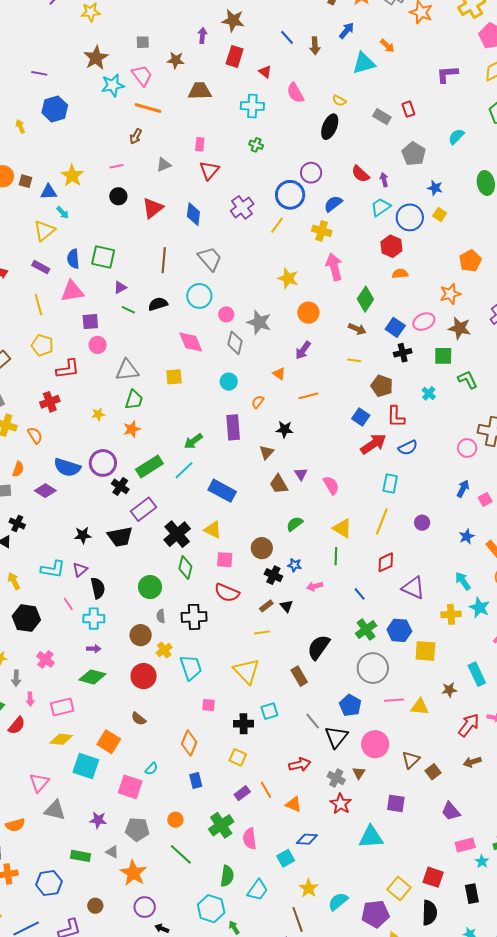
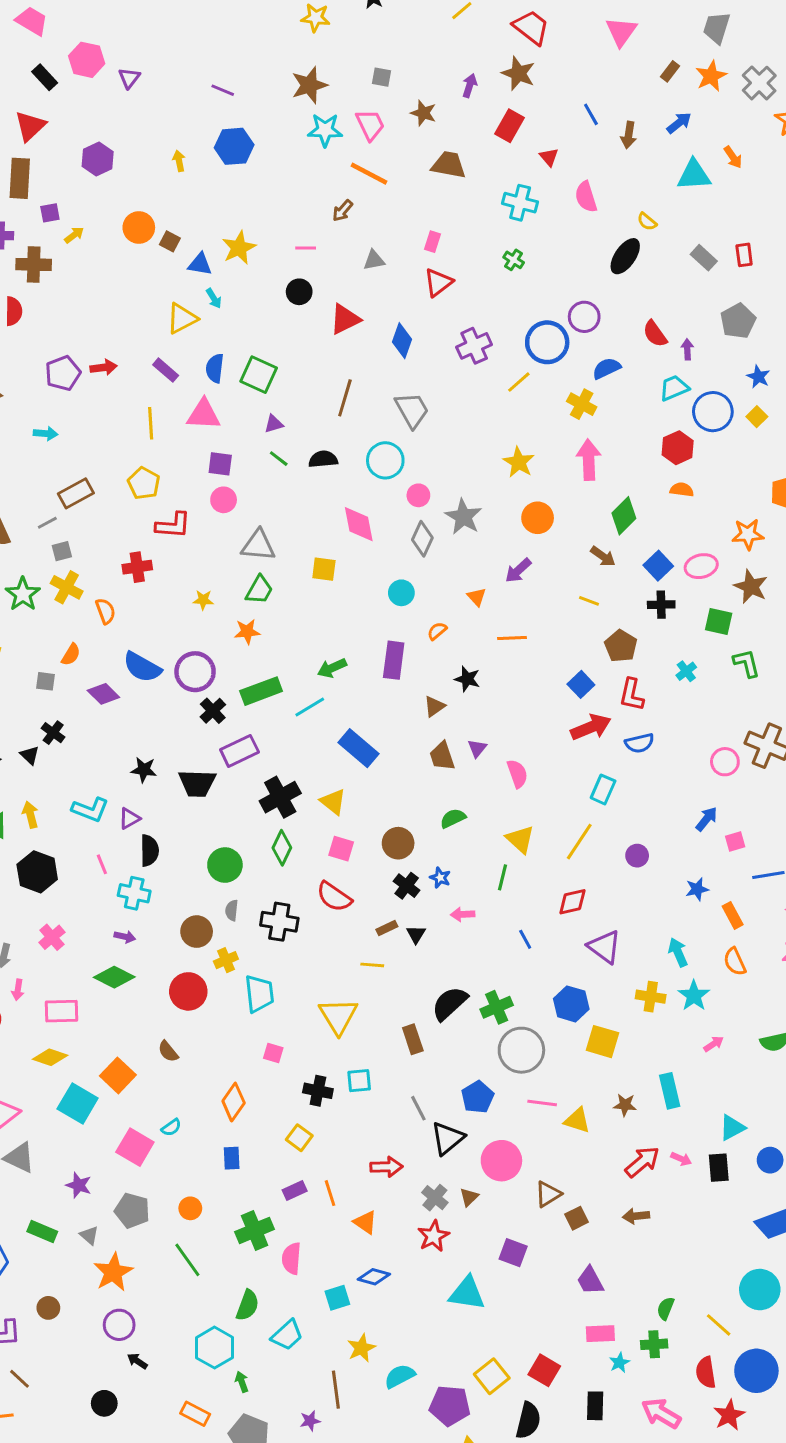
green cross: (366, 630) -> (497, 1007), moved

